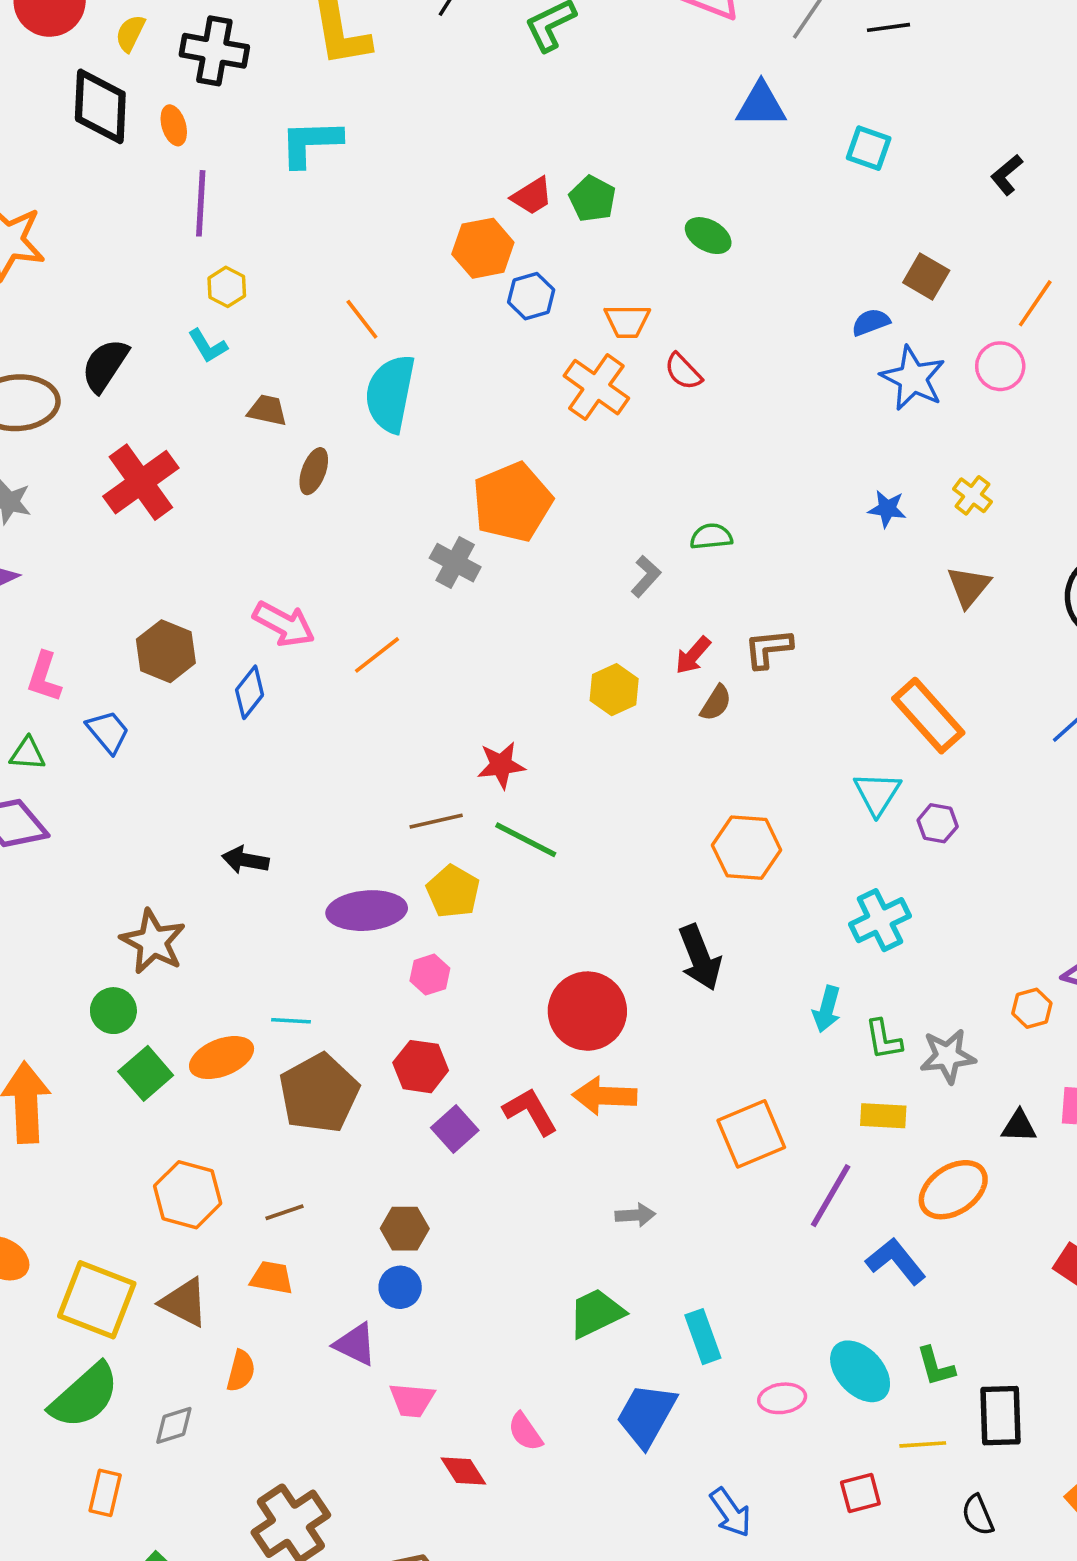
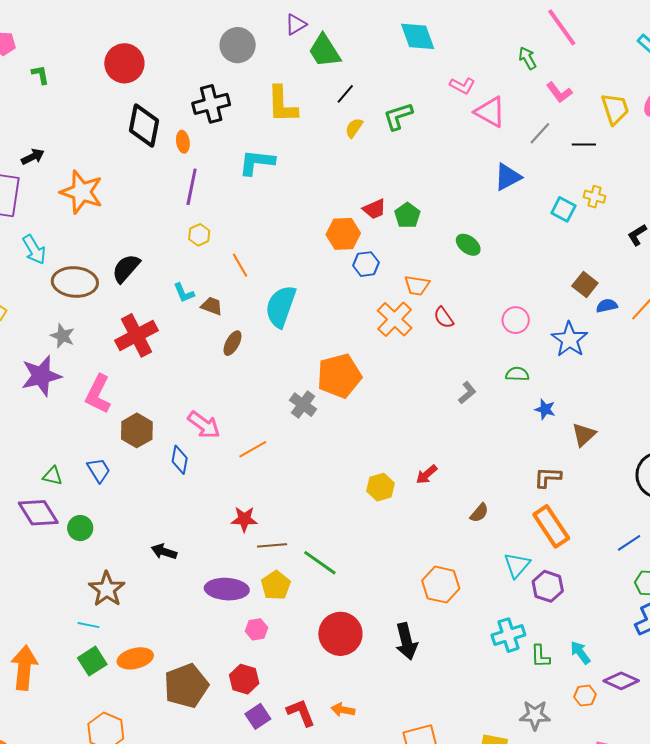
yellow semicircle: (130, 33) -> (354, 128), moved
black cross: (214, 51) -> (211, 104), turned -33
blue triangle: (761, 105) -> (508, 177), turned -36
orange line: (362, 319) -> (240, 265), moved
blue semicircle: (871, 322) -> (607, 306), moved
cyan L-shape: (208, 346) -> (184, 293), moved
pink circle: (1000, 366) -> (516, 320), moved
yellow cross: (972, 495) -> (595, 197), moved, turned -30
green semicircle: (711, 537) -> (517, 374), moved
gray L-shape: (646, 576) -> (467, 393), moved
brown triangle: (969, 587) -> (584, 435), moved
brown L-shape: (768, 649) -> (548, 477), moved
pink L-shape: (44, 677) -> (98, 394), moved, size x1.4
blue diamond: (250, 692) -> (180, 460), turned -36
brown semicircle: (716, 703) -> (479, 513), moved
red star: (501, 765) -> (244, 519), moved
purple hexagon: (938, 823) -> (548, 586), size x1.4
cyan arrow: (827, 1009) -> (580, 653), moved, turned 120
green circle: (113, 1011) -> (80, 528), moved
red circle: (587, 1011) -> (340, 634), moved
cyan line: (291, 1021) -> (89, 625), moved
green L-shape: (884, 1039) -> (540, 656), moved
orange arrow: (604, 1096) -> (343, 710), size x0.7

